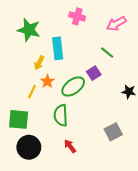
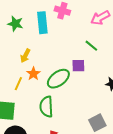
green star: (29, 30) -> (15, 24), size x0.7
cyan rectangle: (58, 48) -> (42, 23), moved
purple square: (94, 73) -> (78, 66), turned 32

